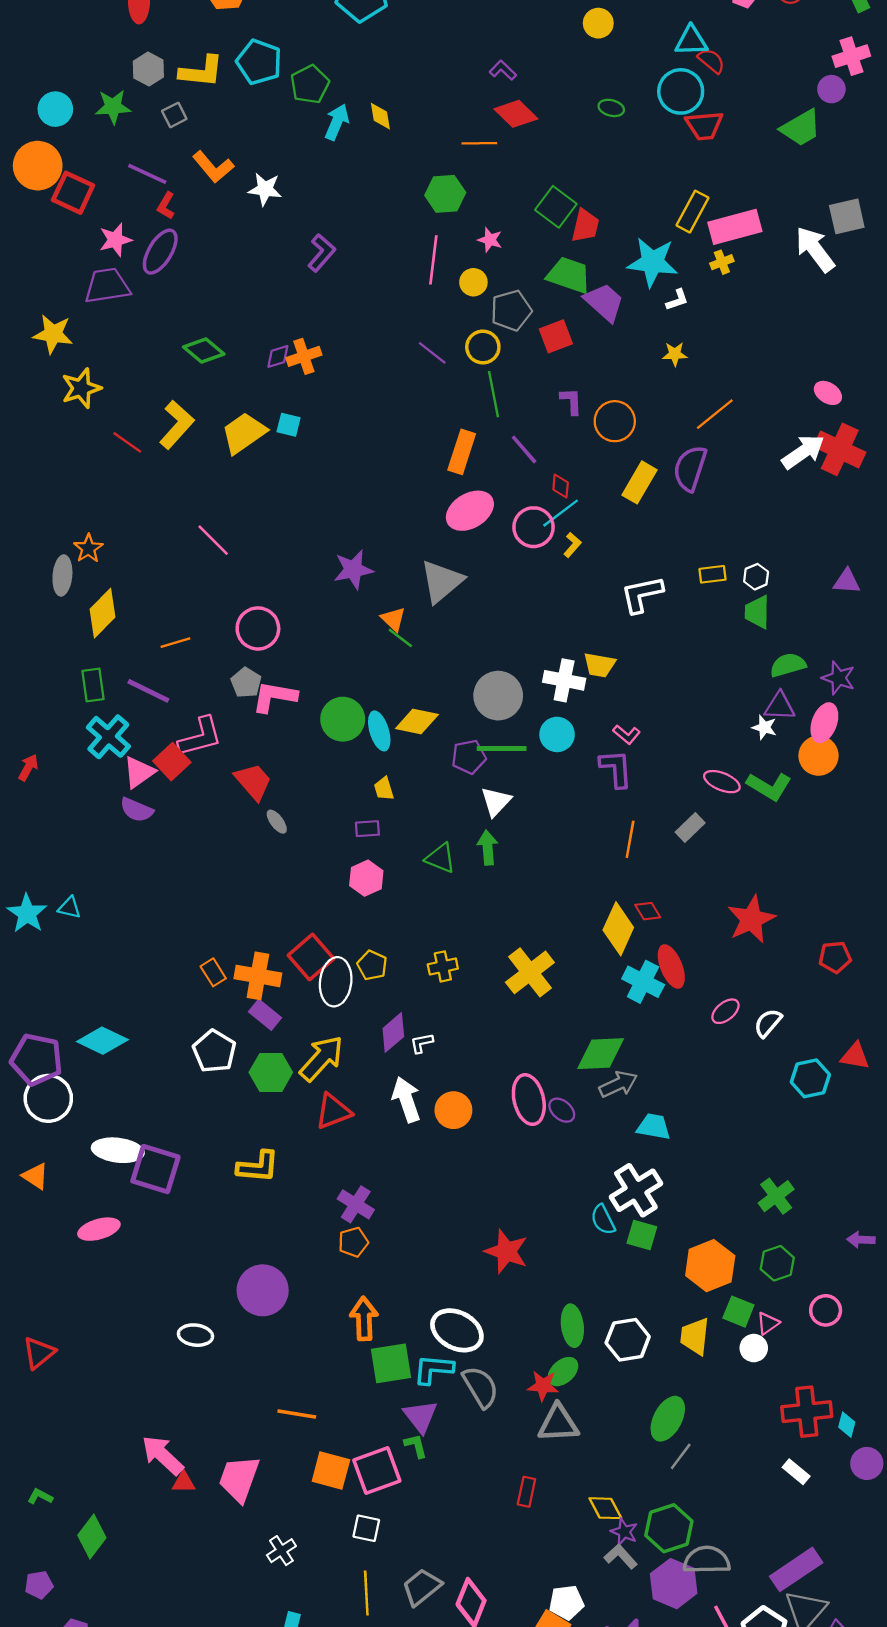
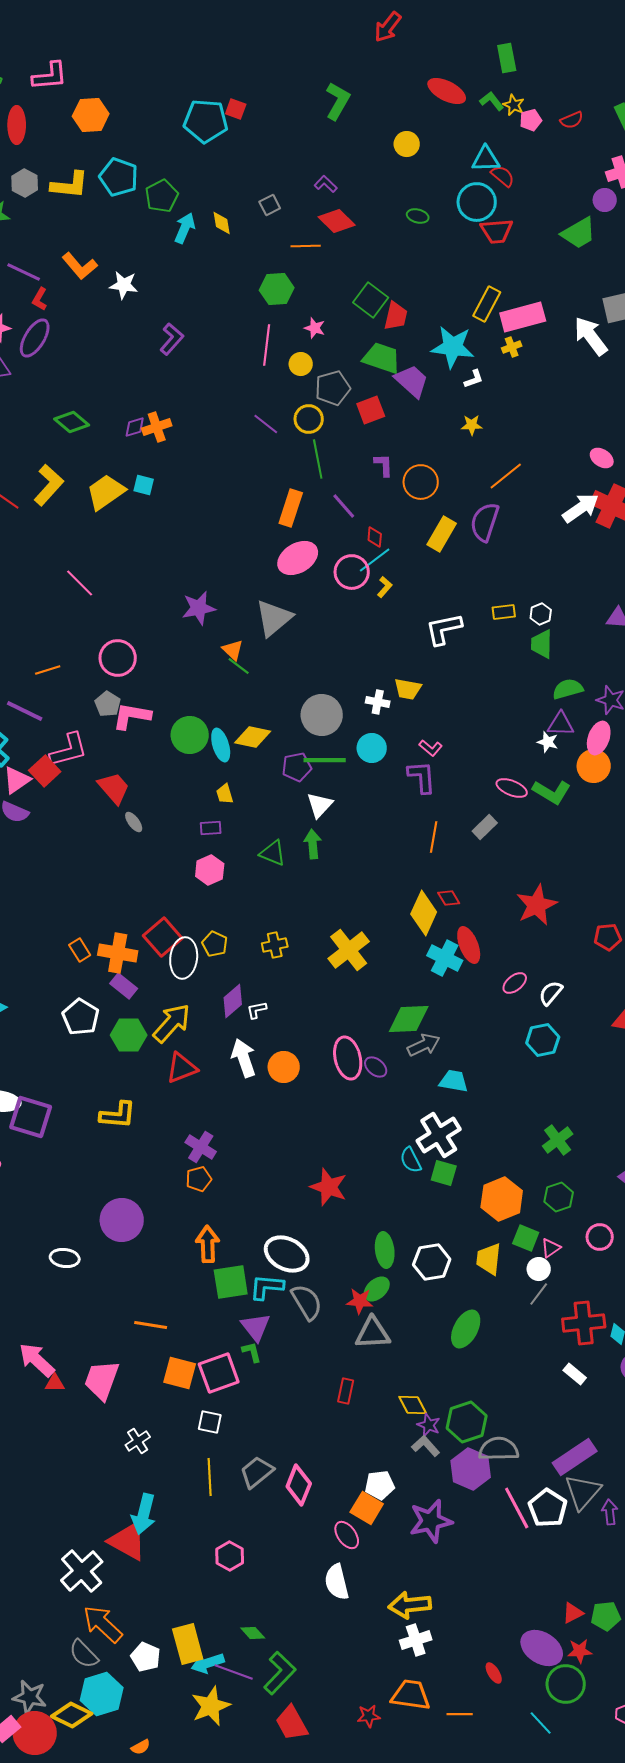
gray square: (174, 115) -> (270, 205), moved
white cross: (564, 680) -> (378, 702), size x0.7
cyan hexagon: (810, 1078) -> (543, 1040), moved
gray line: (681, 1456) -> (539, 1294), moved

